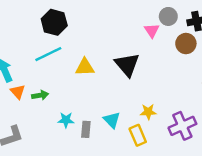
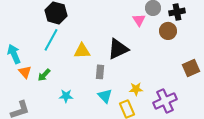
cyan line: (48, 54) -> (51, 40), turned -35
black triangle: (127, 65) -> (118, 49), turned 45
green arrow: (40, 95) -> (44, 75), turned 144
gray rectangle: (86, 129) -> (100, 72), moved

